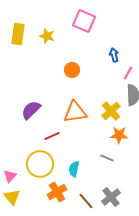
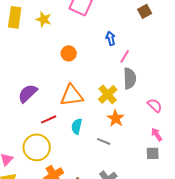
orange star: (119, 135) -> (116, 118), turned 30
cyan semicircle: (74, 169) -> (77, 126), moved

